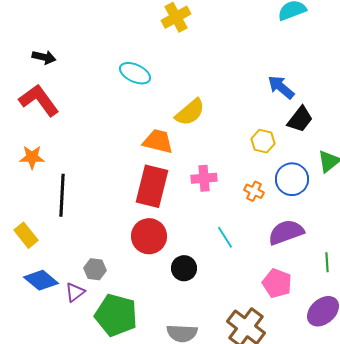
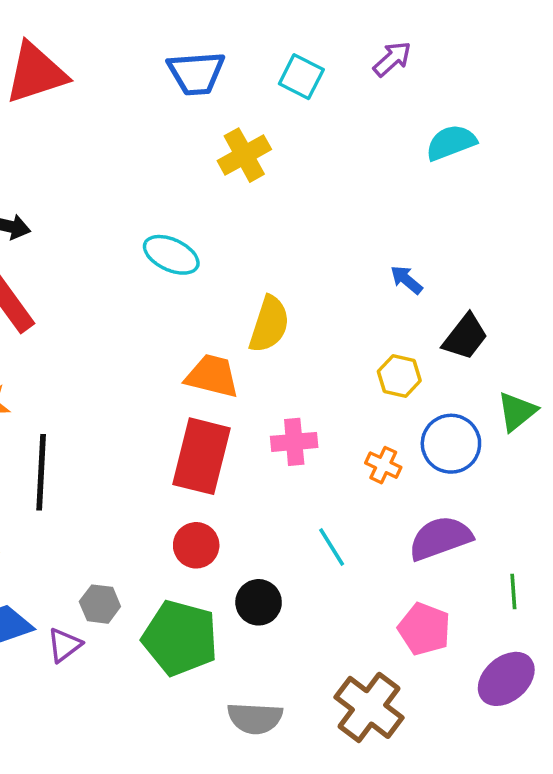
blue arrow: (281, 87) -> (406, 280), moved, size x0.7
yellow semicircle: (190, 112) -> (269, 324), turned -32
red circle: (149, 236) -> (196, 545), size x0.7
green pentagon: (116, 315) -> (180, 638), moved

